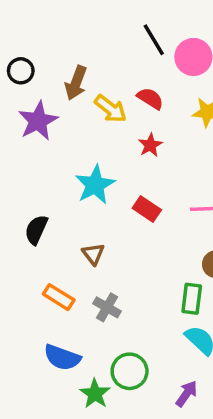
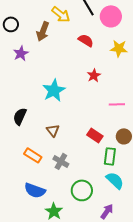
yellow arrow: (111, 109) -> (61, 14), moved
purple star: (38, 121) -> (21, 53), size x0.7
red star: (150, 145) -> (94, 75), moved
red rectangle: (147, 209) -> (95, 135), moved
green circle: (130, 371) -> (82, 190), moved

